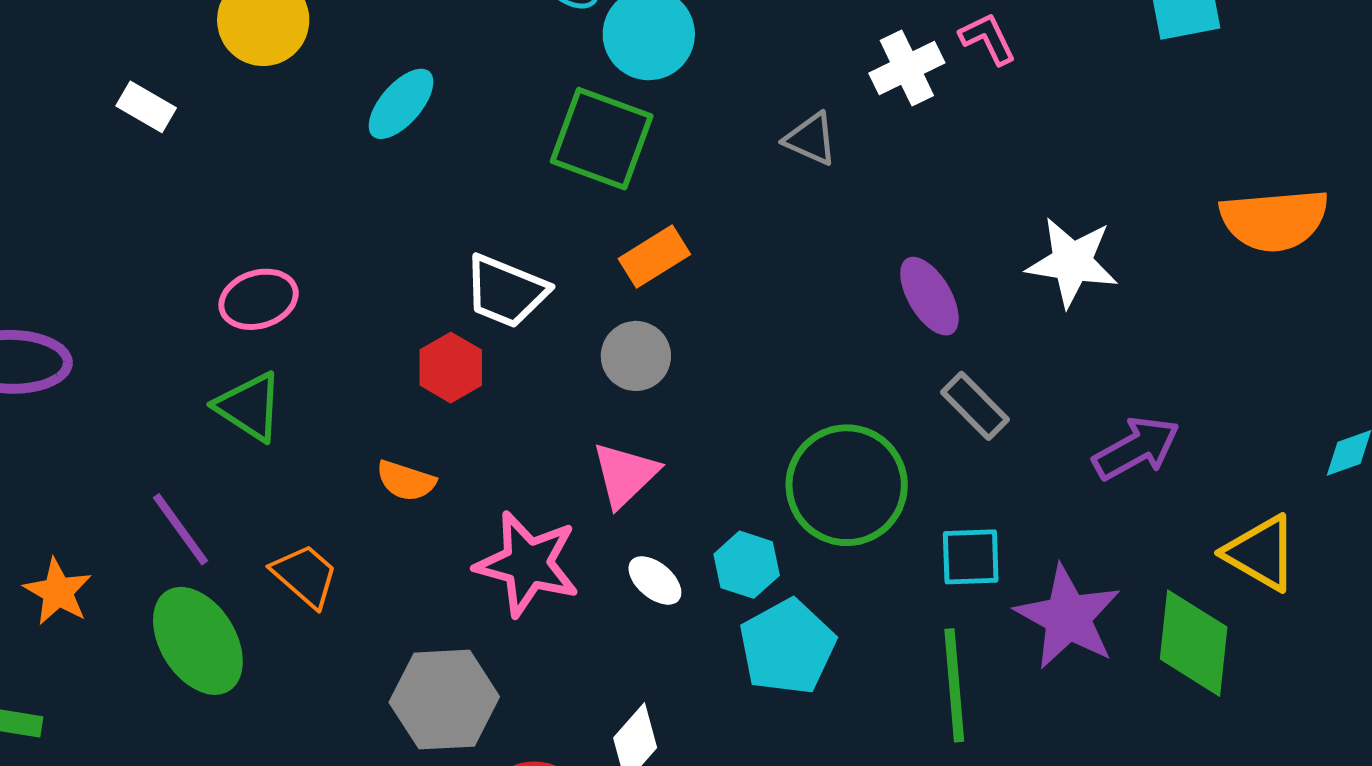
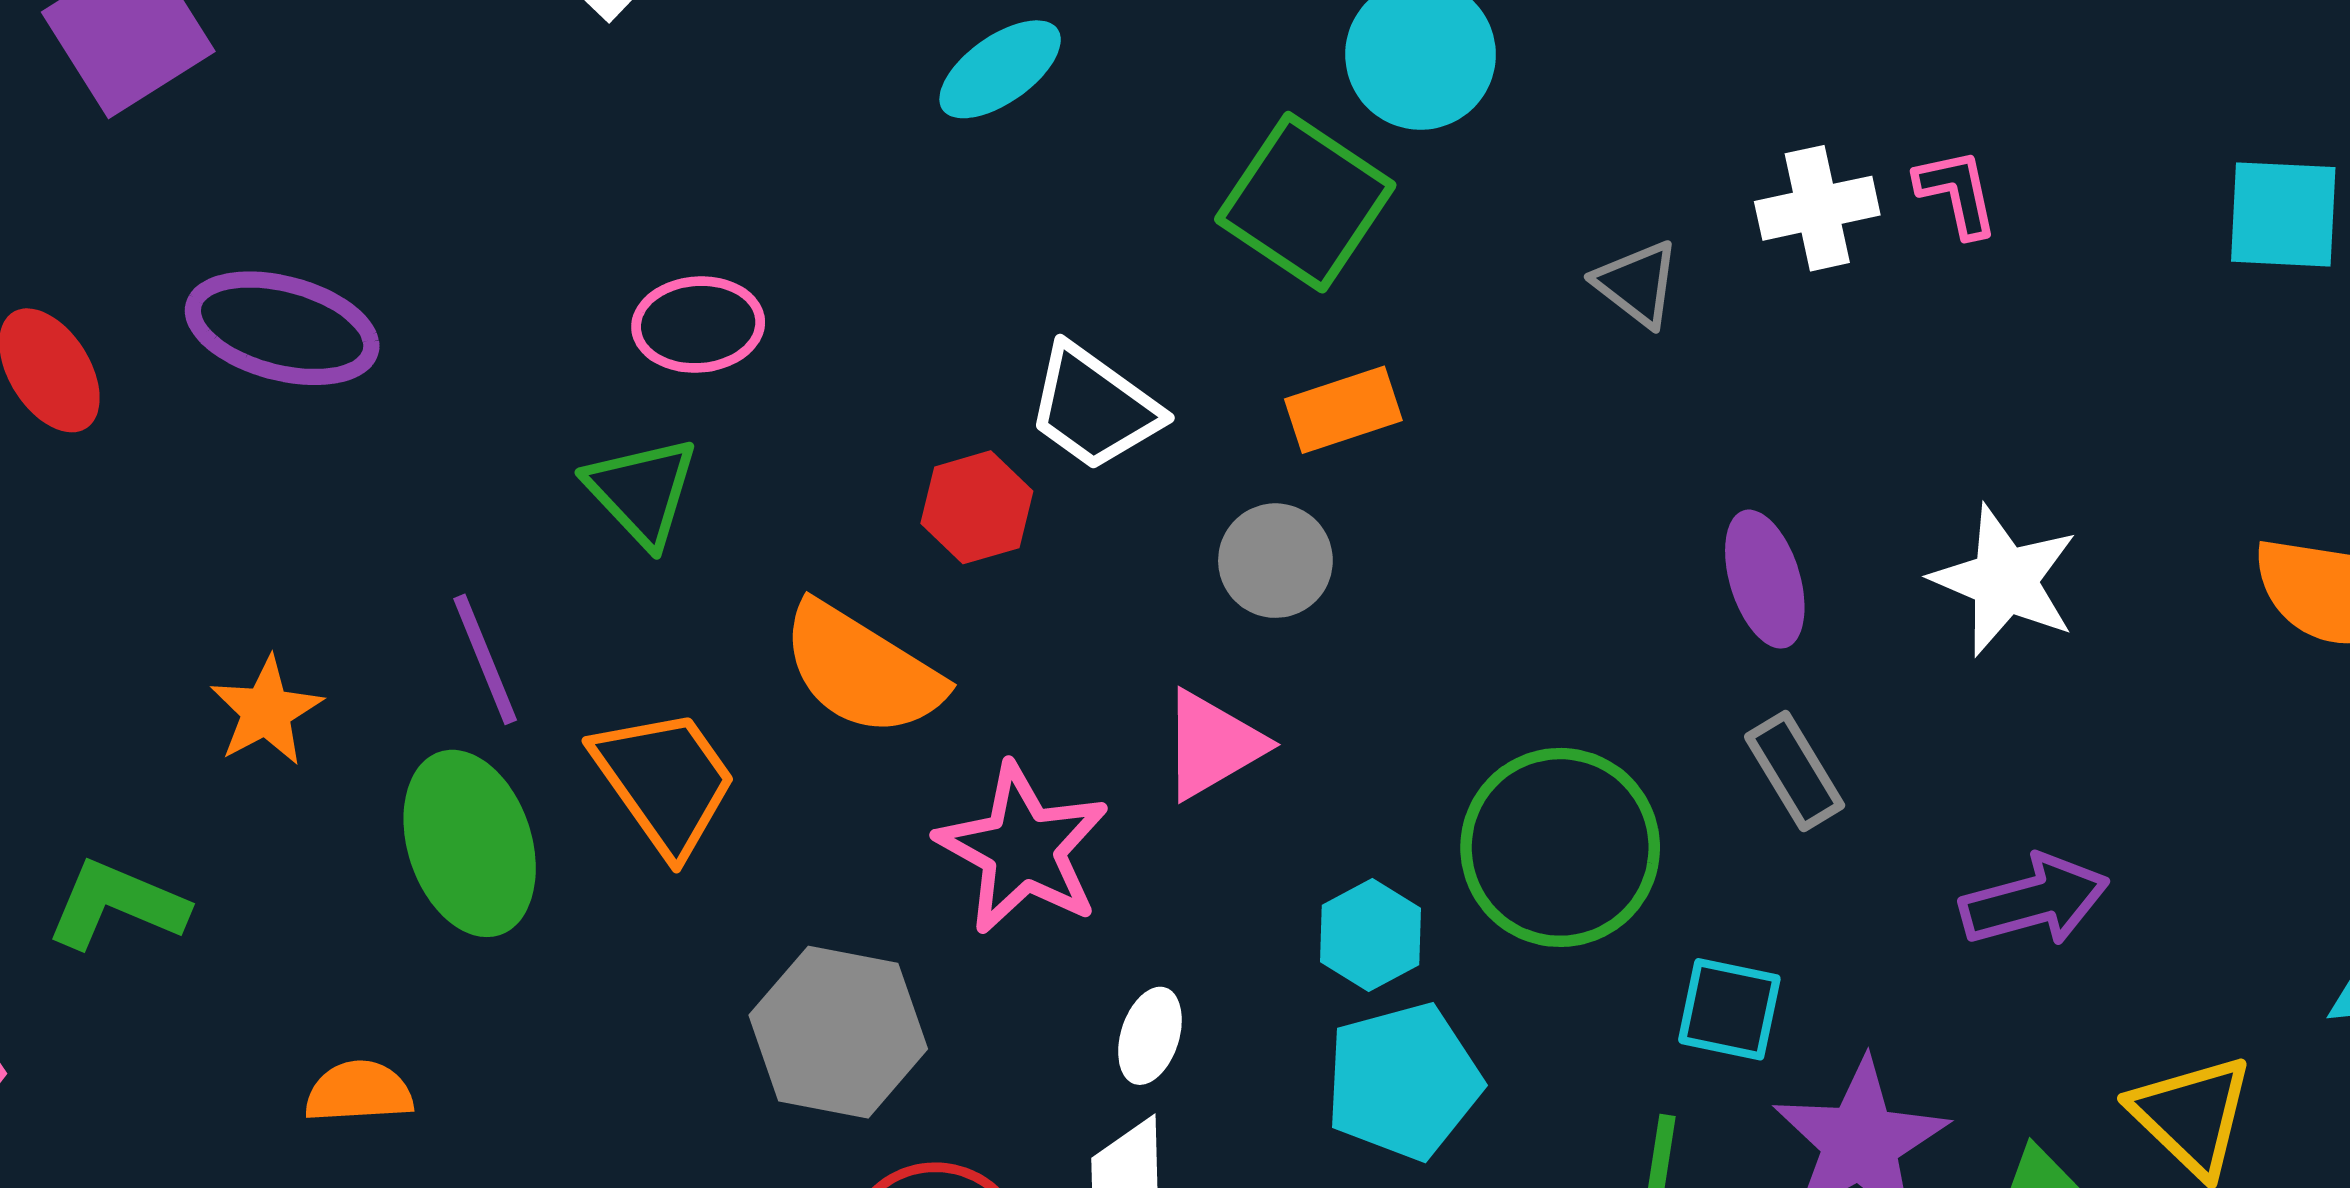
orange semicircle: (406, 481) -> (862, 670), size x1.8
orange trapezoid: (305, 576) -> (665, 781), size x1.4
white ellipse: (655, 580) -> (1150, 1036), moved, turned 54

